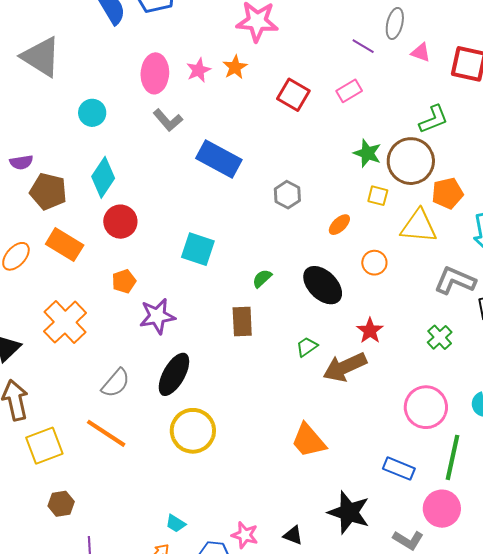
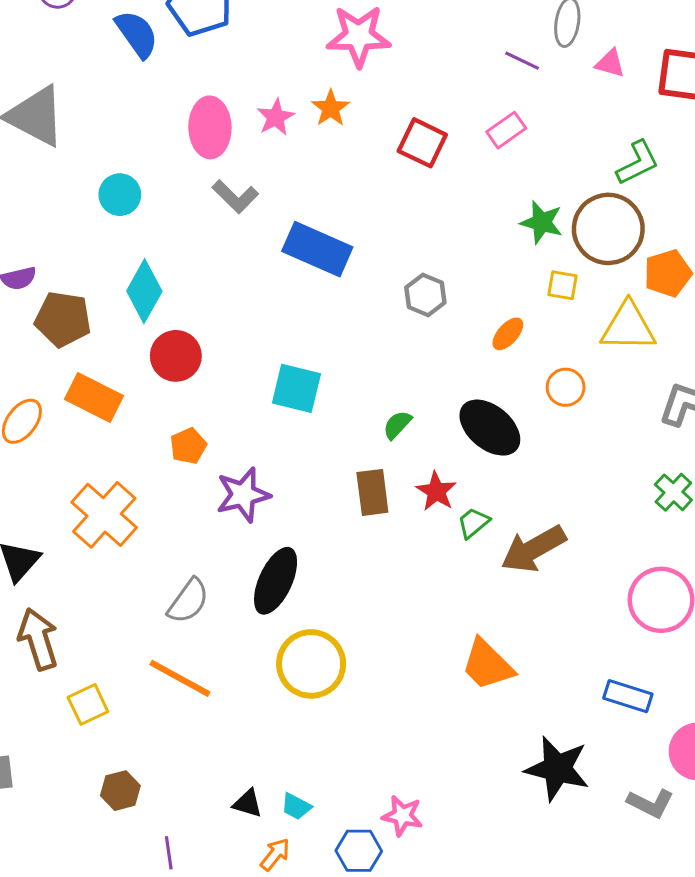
red star: (370, 331) -> (436, 491), moved
yellow square: (44, 446) -> (88, 704), size x0.7
black triangle: (293, 535) -> (248, 803), moved

